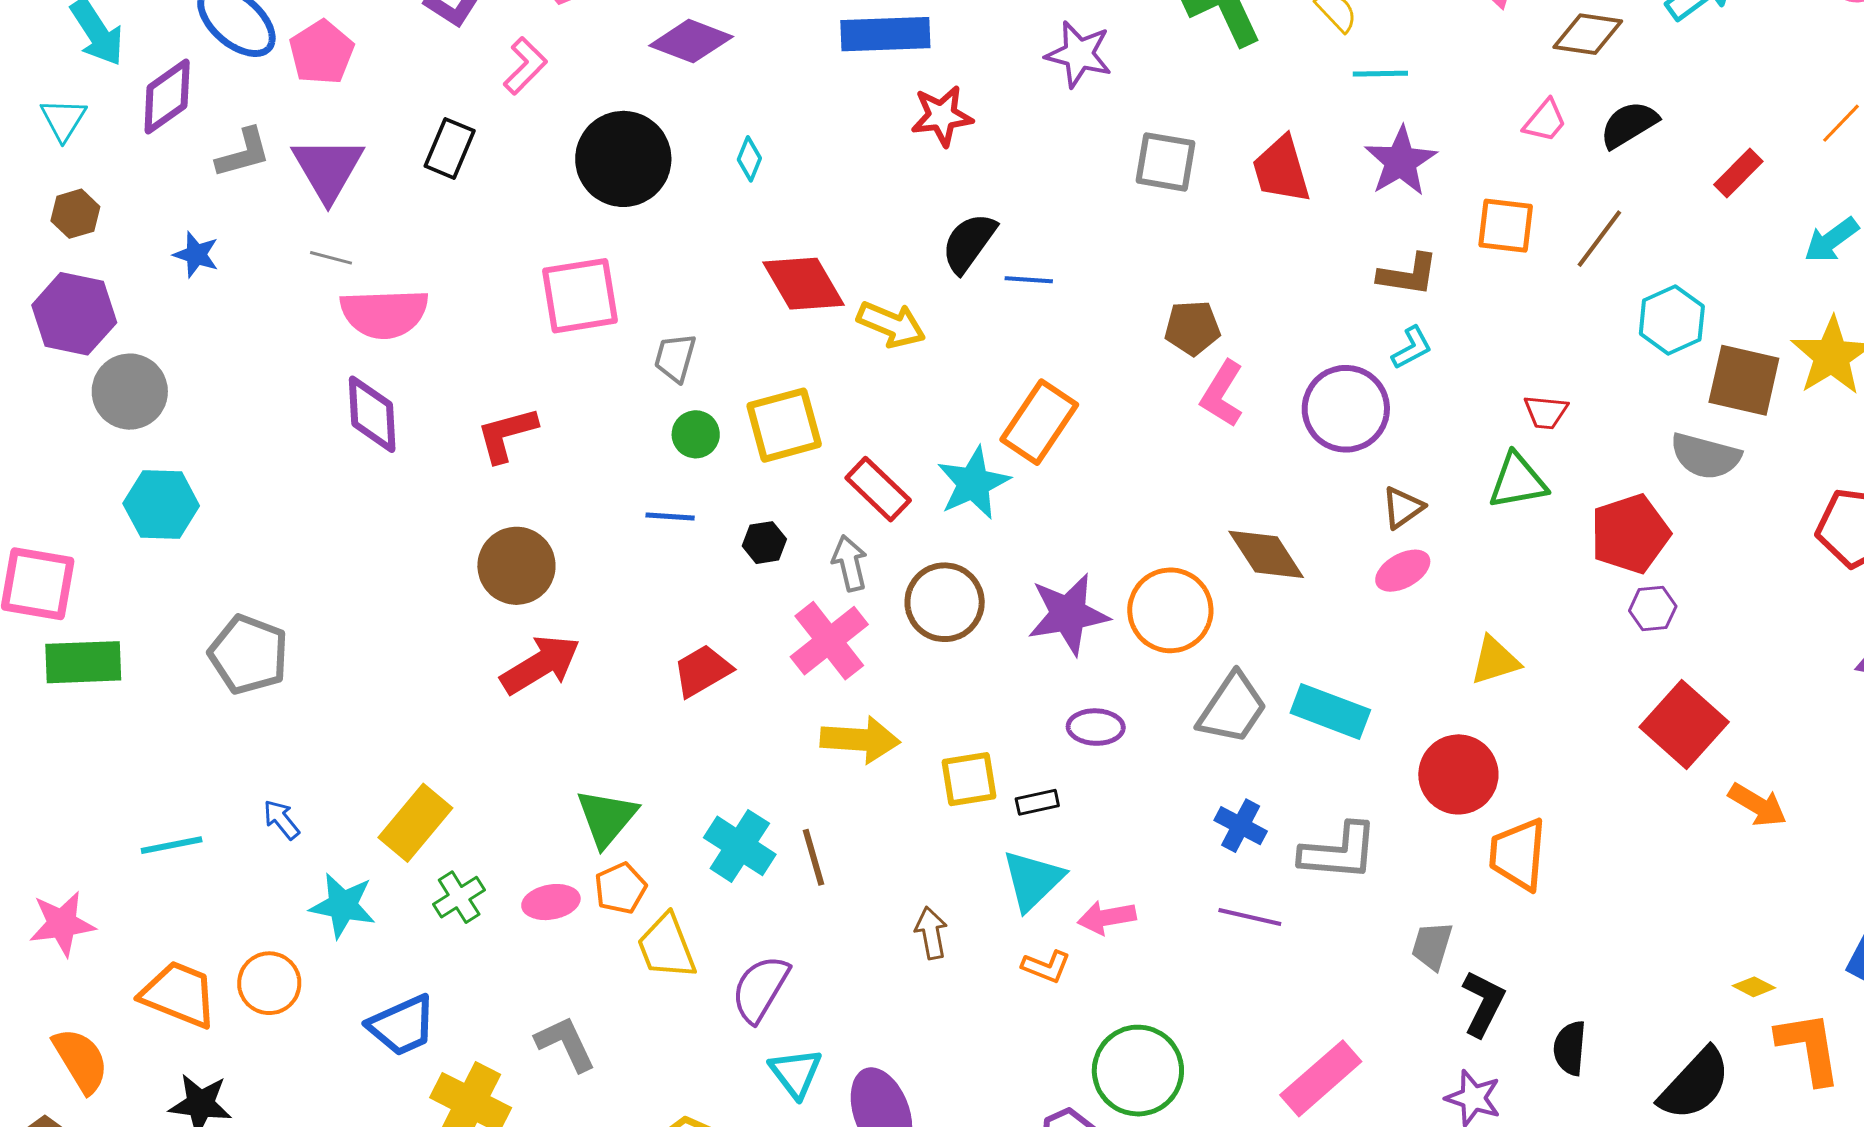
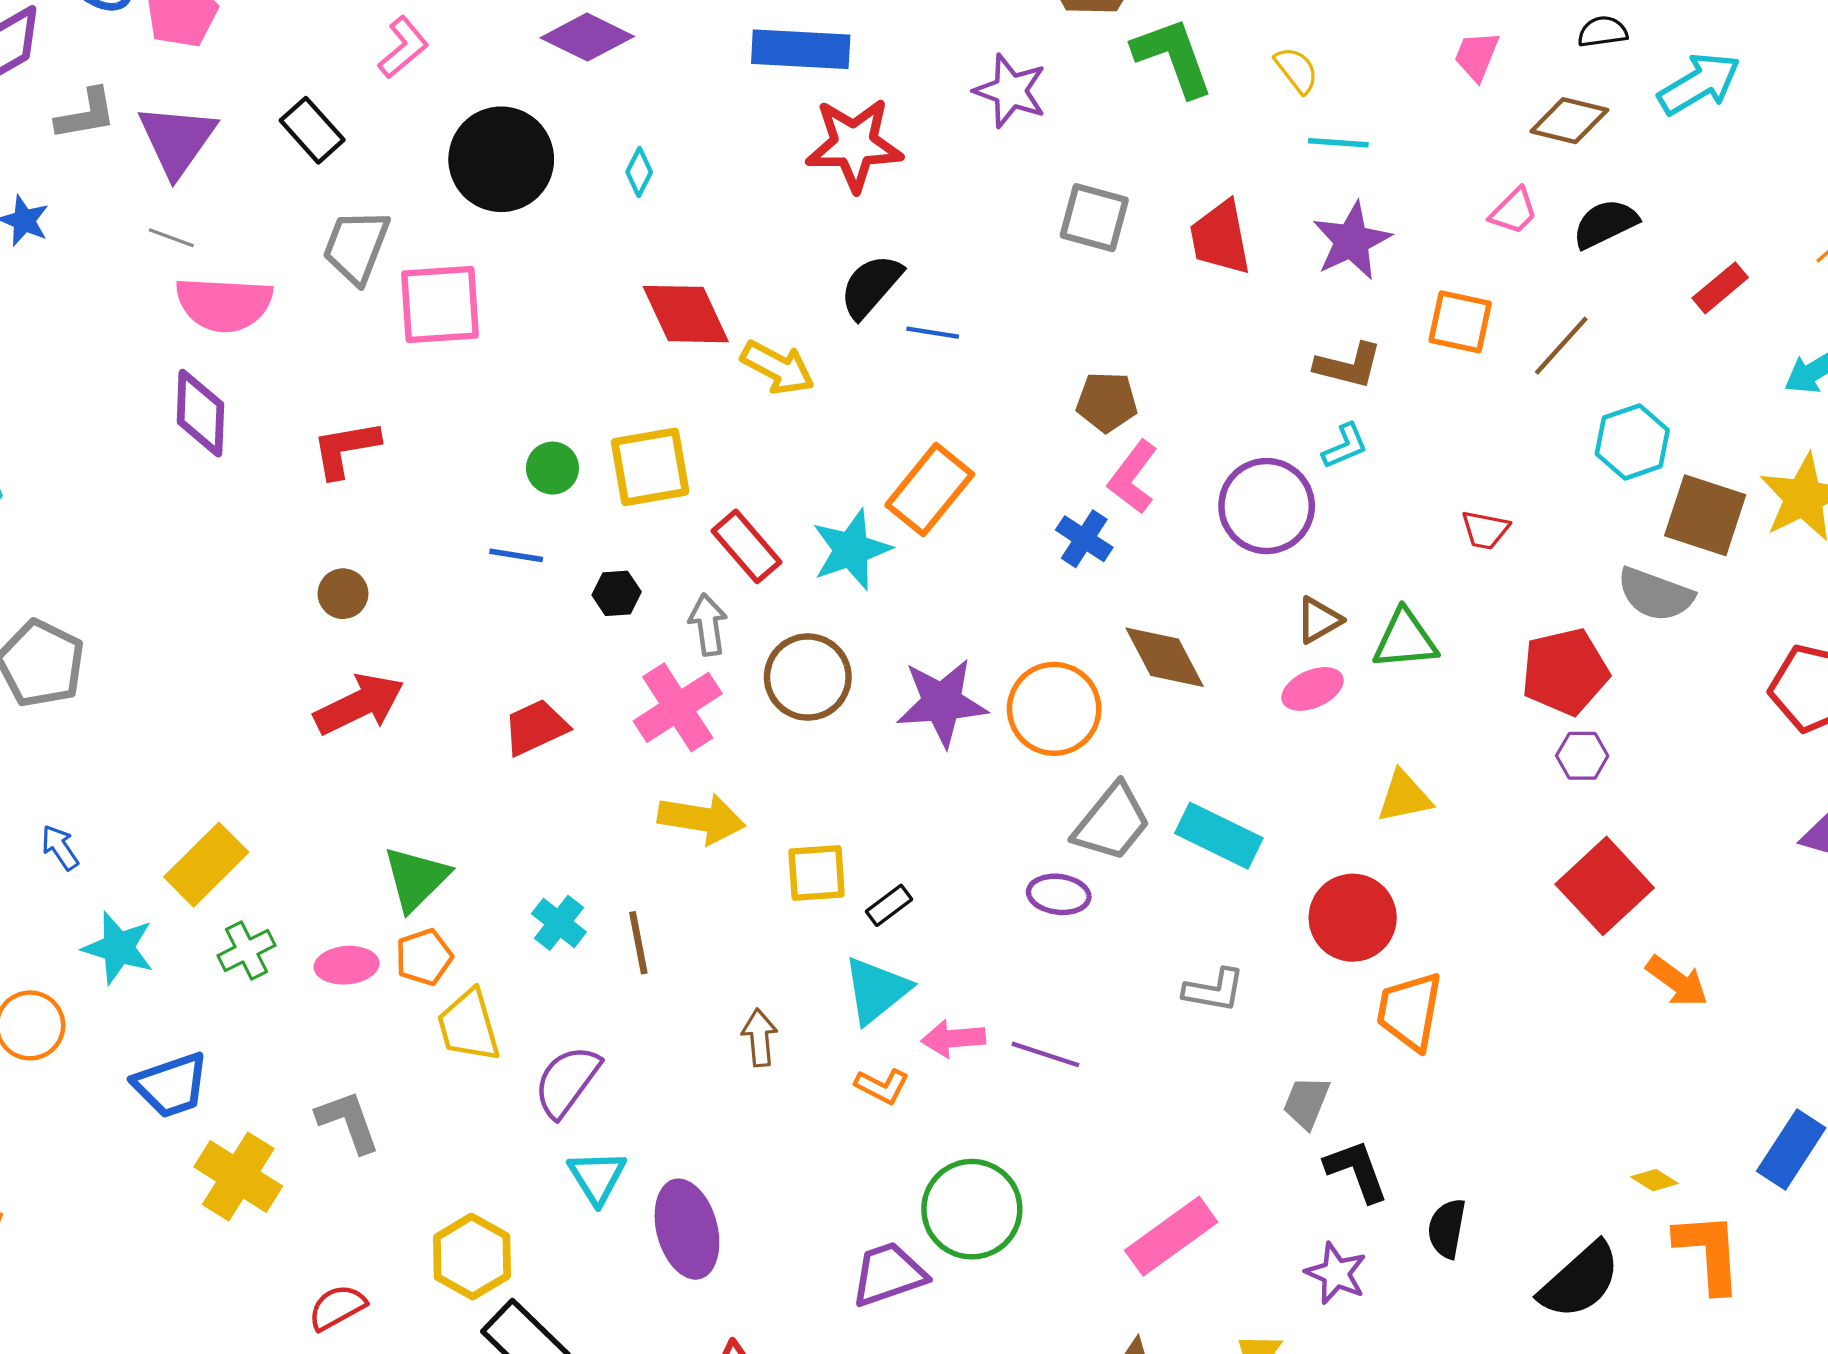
red star: (942, 116) -> (854, 145), size x1.4
black rectangle: (450, 148) -> (312, 130), turned -70
gray trapezoid: (675, 358) -> (356, 246), moved, size x1.4
green triangle: (1518, 481) -> (1405, 640), moved
brown circle: (516, 566) -> (343, 594), size x0.6
purple ellipse: (1096, 727) -> (1059, 894), moved
black rectangle: (1037, 802) -> (889, 905), turned -30
blue cross: (1241, 826) -> (1084, 539), moved
cyan cross: (740, 846) -> (559, 923), size x0.7
gray L-shape: (1339, 852) -> (1214, 990), size x0.7
purple line: (1250, 917) -> (1045, 1054), moved
black L-shape: (1483, 1003) -> (1357, 1171), turned -52

